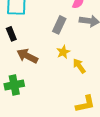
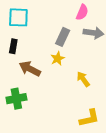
black rectangle: (11, 34) -> (13, 46), turned 32
yellow star: (63, 52) -> (58, 59), moved

